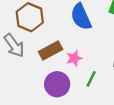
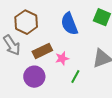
purple circle: (57, 84) -> (34, 77), moved

